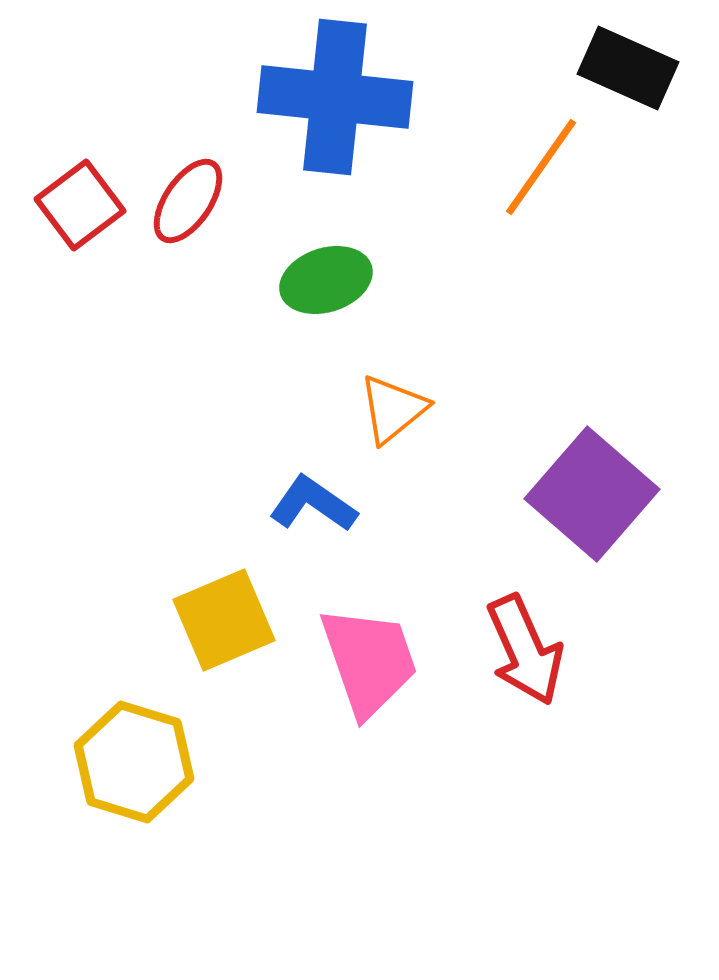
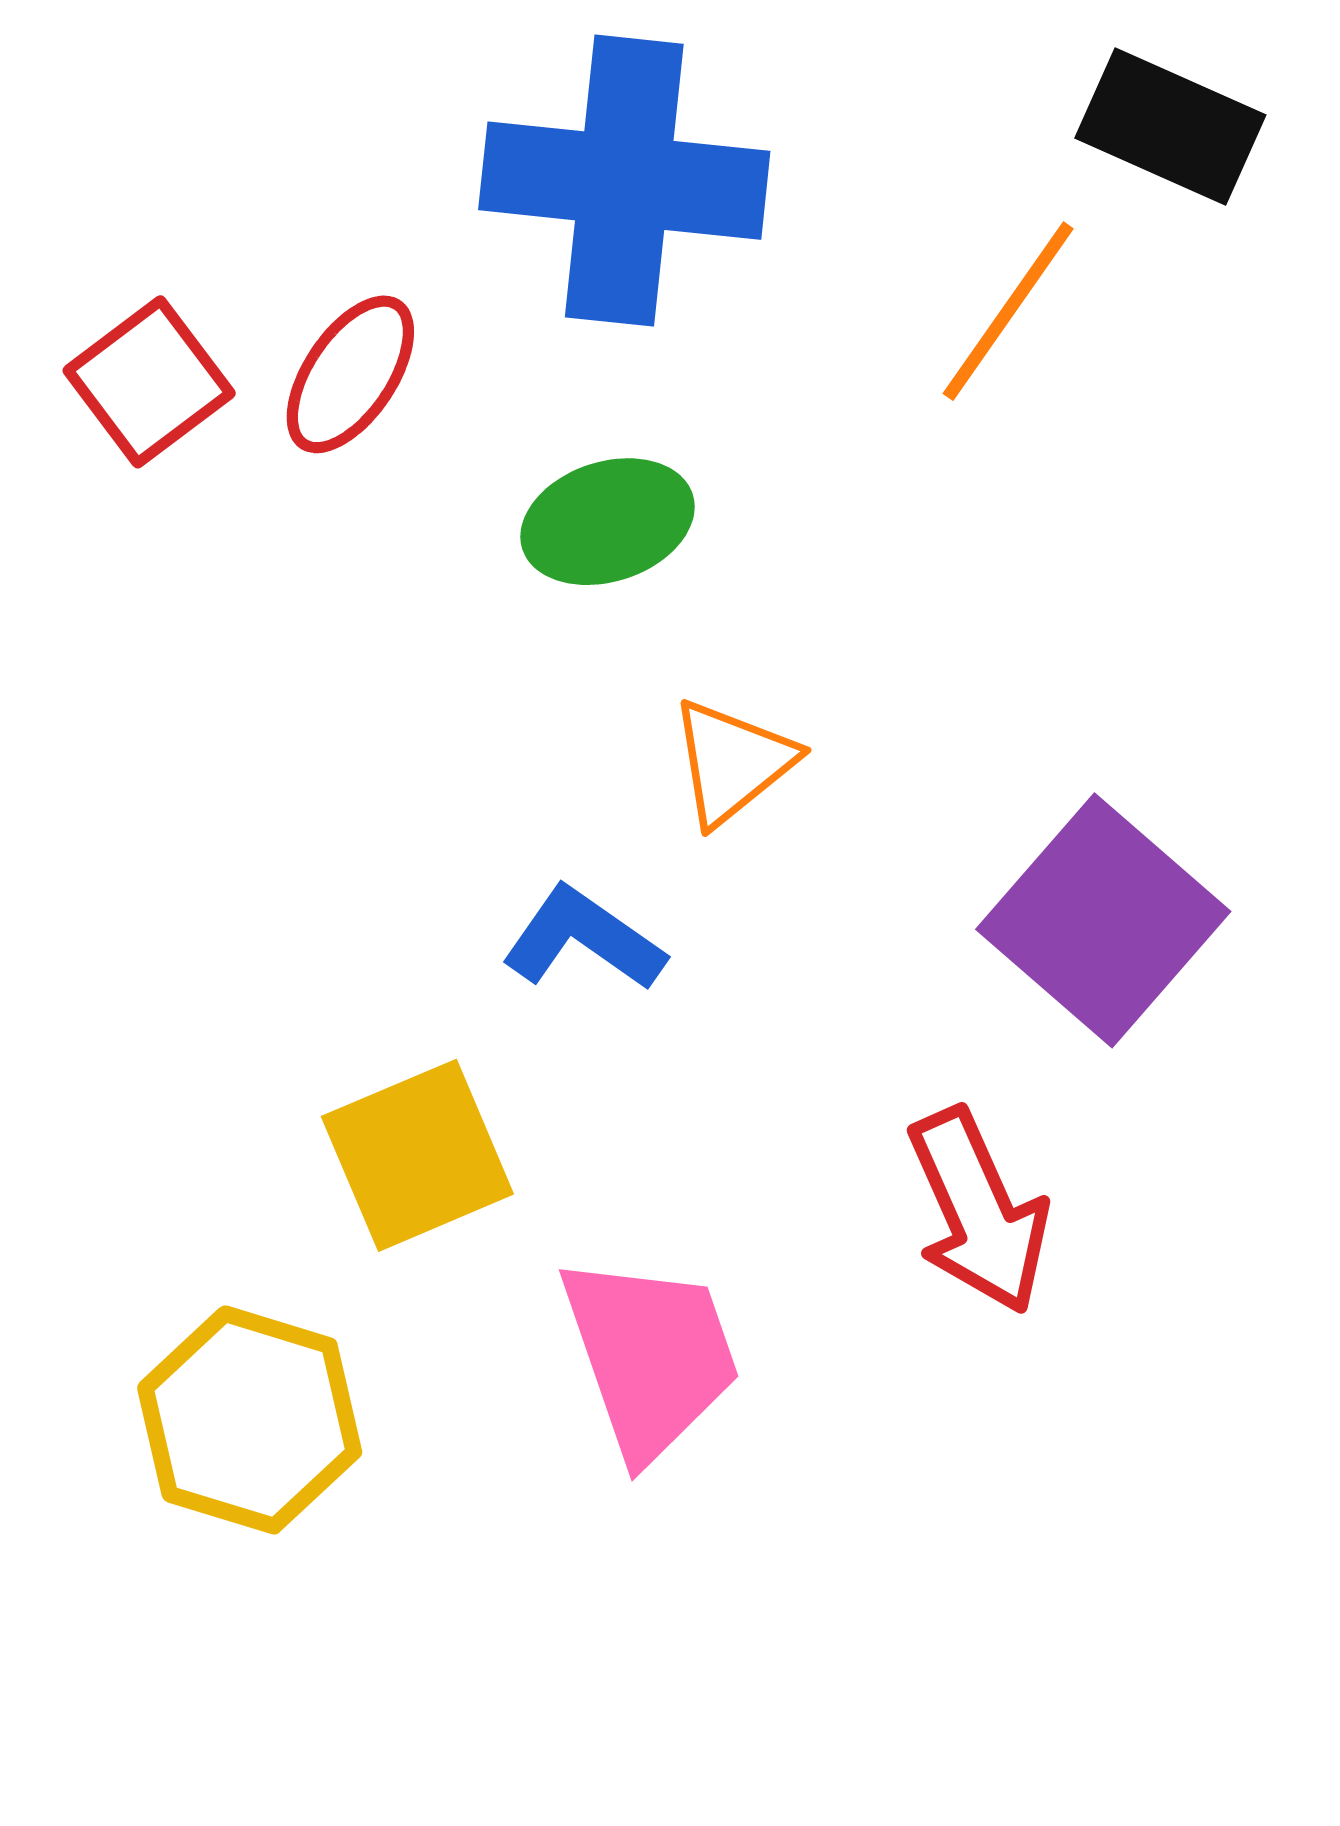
pink trapezoid: (369, 661) -> (650, 1357), moved

